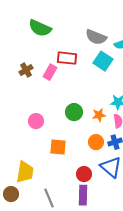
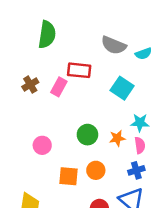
green semicircle: (40, 28) -> (47, 35), turned -105
cyan square: (103, 61) -> (122, 88), moved
orange circle: (96, 142) -> (96, 170), moved

